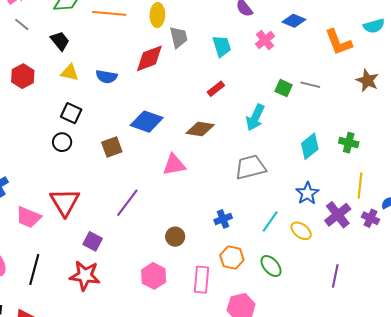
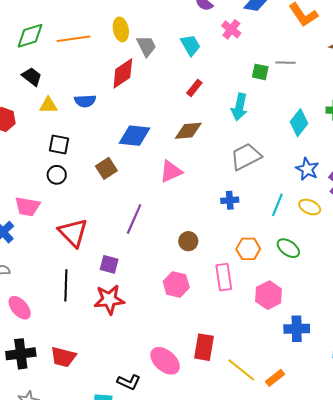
pink trapezoid: (28, 217) -> (27, 207), moved
blue cross: (223, 219) -> (230, 200), moved, turned 30
black line: (34, 270) -> (66, 285), moved

